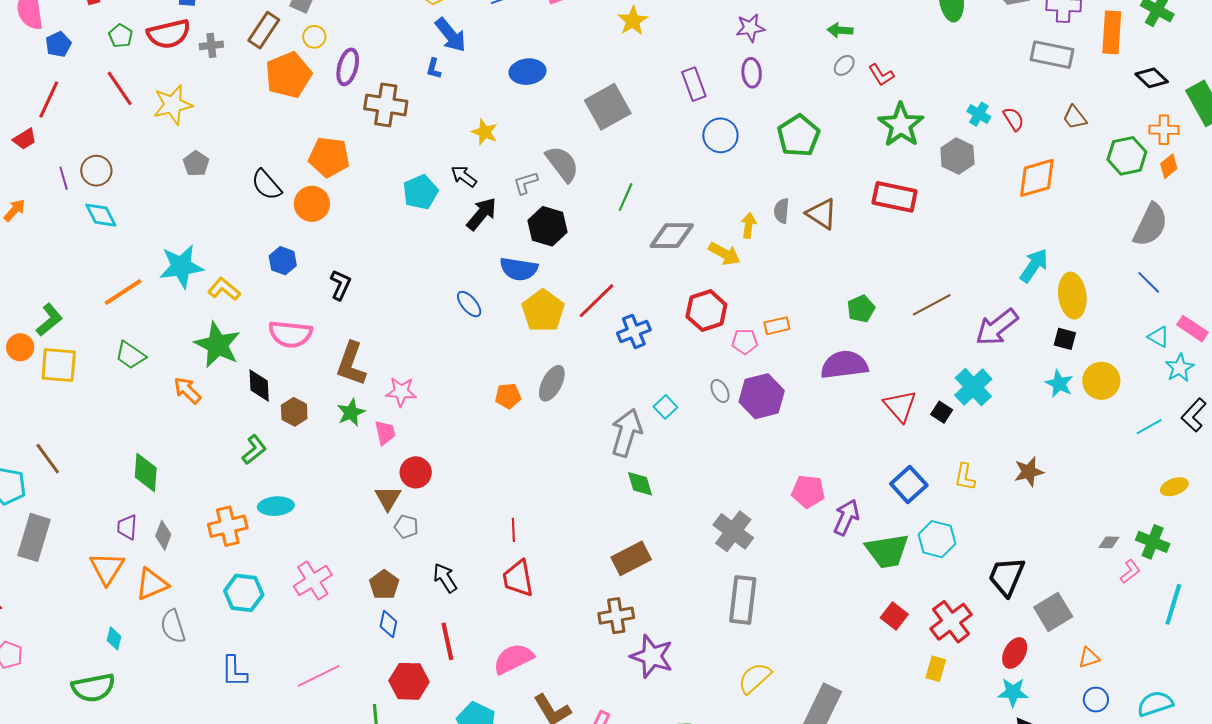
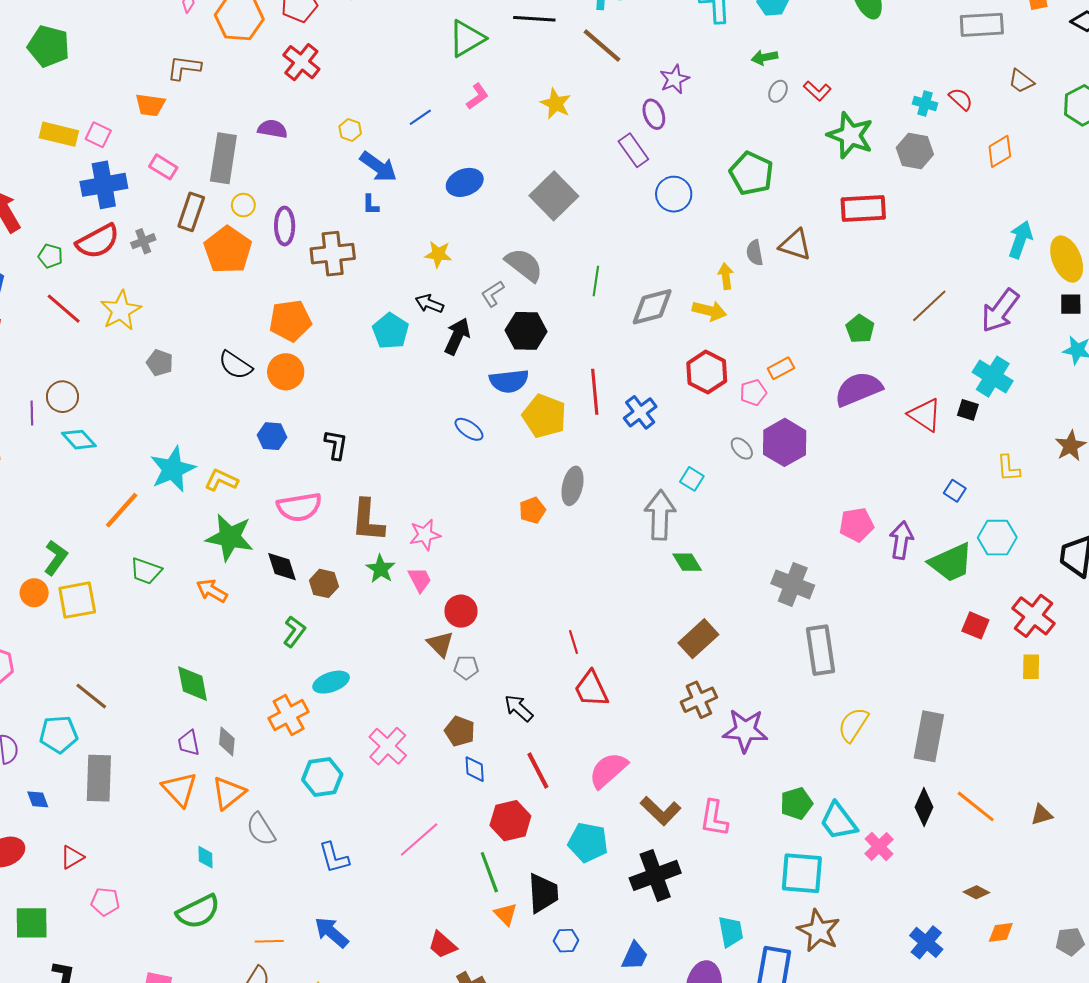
purple ellipse: (752, 73) -> (654, 114), moved
purple line: (64, 178) -> (32, 413), turned 30
orange diamond: (1037, 178) -> (1000, 151), size x0.7
red line: (597, 301) -> (595, 392), turned -36
blue square: (909, 485) -> (955, 491), size x0.6

